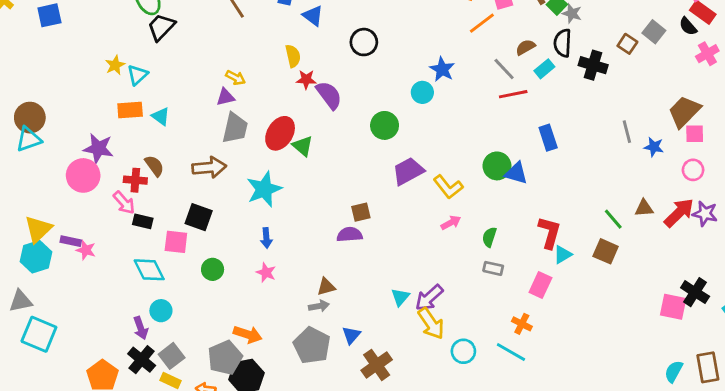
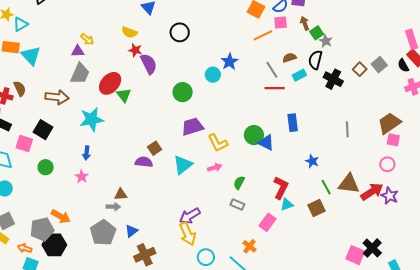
yellow semicircle: (293, 56) -> (129, 32), turned 112
cyan triangle: (161, 116) -> (31, 56), size x1.5
blue star: (654, 147) -> (312, 161), moved
brown triangle: (644, 208) -> (349, 184), size x1.6
brown square: (361, 212) -> (155, 148), turned -32
brown square: (606, 251) -> (317, 208), turned 30
cyan triangle: (400, 297) -> (183, 165), moved, size x1.5

